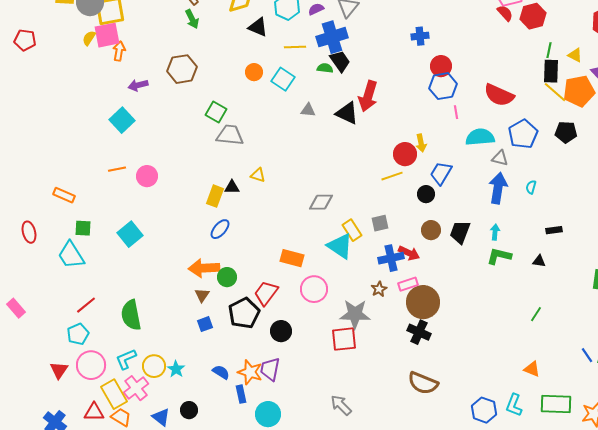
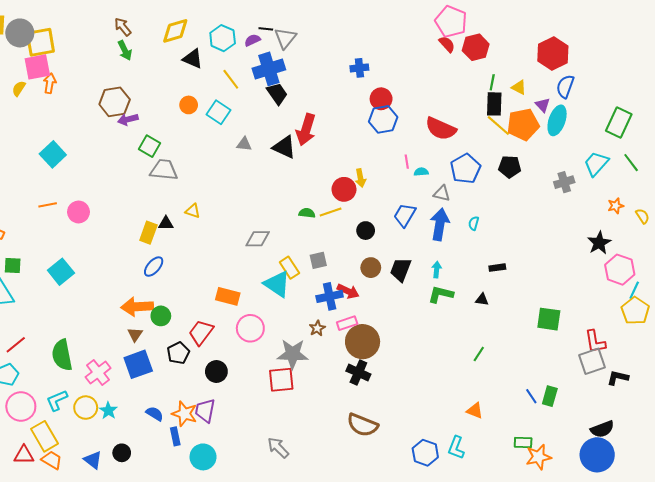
yellow semicircle: (89, 38) -> (19, 88), moved
yellow line: (295, 47) -> (231, 79), turned 55
green semicircle: (325, 68) -> (307, 213), moved
purple arrow: (138, 85) -> (128, 119), moved
pink line: (456, 112) -> (407, 162), moved
cyan semicircle: (480, 137) -> (421, 172), size x0.5
blue trapezoid: (441, 173) -> (405, 215), moved
black pentagon: (244, 313) -> (178, 353), size x0.7
blue square: (205, 324) -> (138, 364), size x1.8
pink cross: (136, 388) -> (98, 373), moved
green rectangle: (556, 404) -> (523, 443), moved, size x0.6

